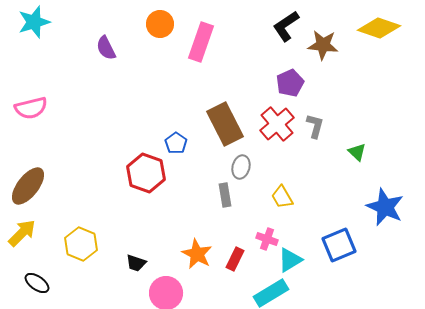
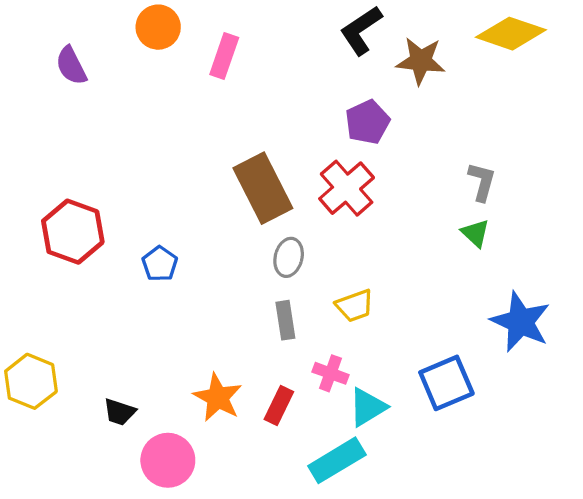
pink rectangle: (201, 42) -> (224, 56), size x0.7
gray L-shape: (315, 126) -> (482, 182), moved
blue pentagon: (176, 143) -> (160, 264), moved
red hexagon: (146, 173) -> (73, 232), moved
gray rectangle: (225, 195) -> (285, 320), moved
yellow trapezoid: (282, 197) -> (355, 306), turned -80

